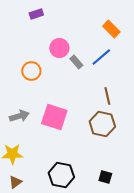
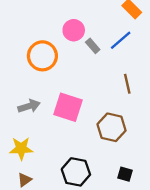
orange circle: (31, 71) -> (42, 56), size x1.4
brown hexagon: (102, 124) -> (112, 127), moved

